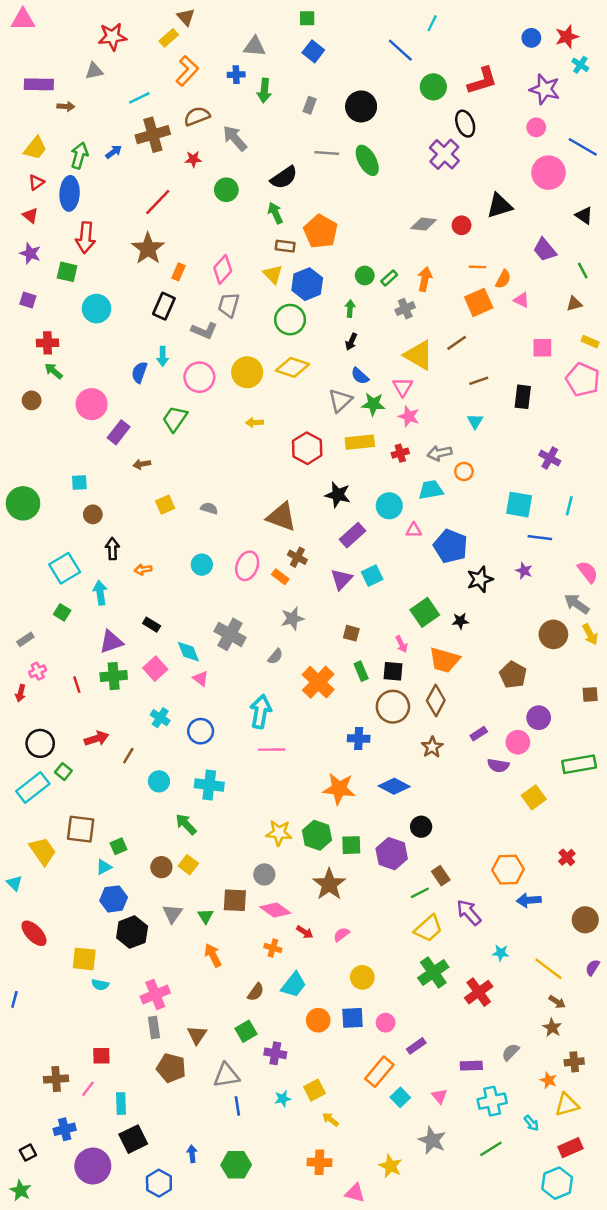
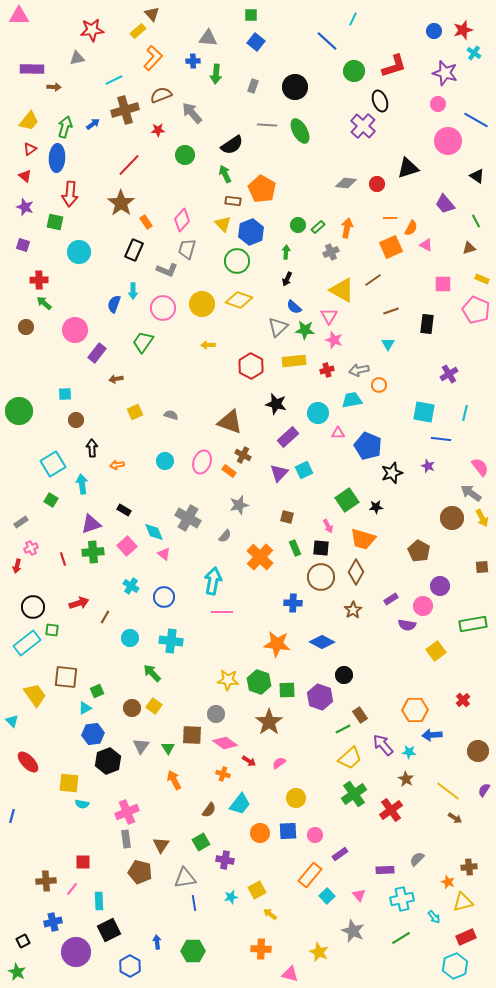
orange rectangle: (179, 272) -> (146, 222), turned -56
purple cross: (550, 458) -> (449, 374), turned 30
green square: (63, 772) -> (52, 630), turned -32
cyan star: (501, 953) -> (409, 752), moved
brown star: (552, 1028) -> (406, 779), moved

